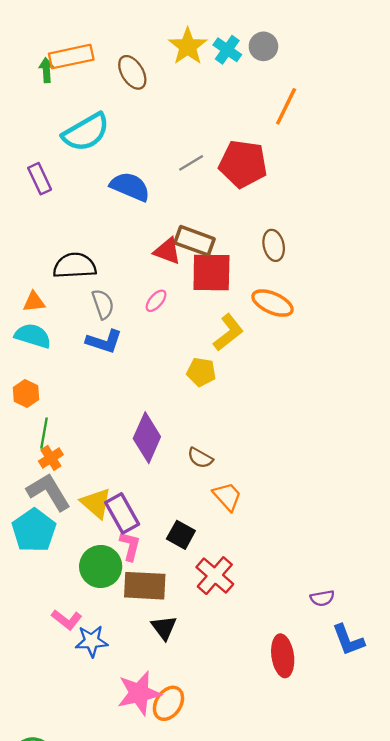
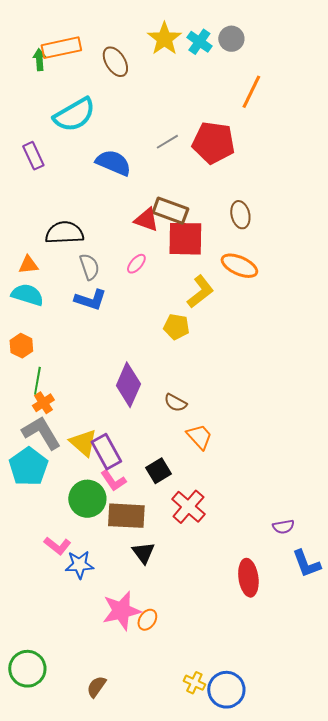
black square: (181, 535) -> (158, 471), turned 30
pink L-shape: (130, 546) -> (113, 481), turned 132
orange ellipse: (168, 703) -> (147, 620), size x0.7

